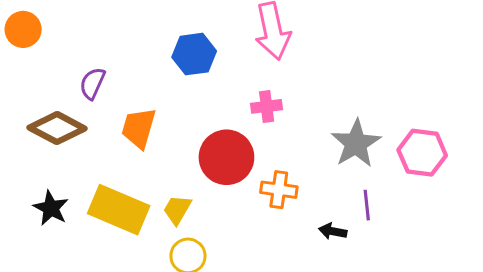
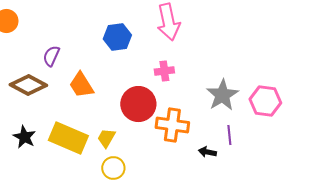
orange trapezoid: (139, 128) -> (81, 85), turned -48
orange cross: (279, 190) -> (172, 125), size x1.4

